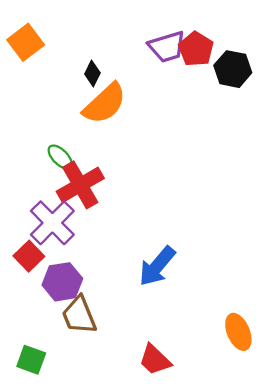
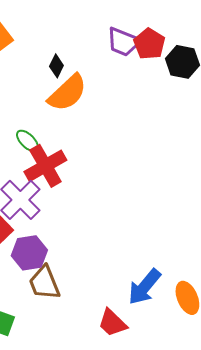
purple trapezoid: (167, 47) -> (123, 42), turned 39
blue arrow: (157, 266) -> (144, 287), moved

